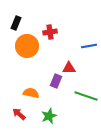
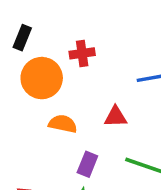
purple rectangle: (56, 81) -> (87, 164), moved
orange semicircle: (31, 93) -> (63, 124), moved

